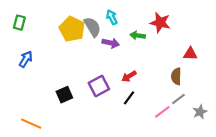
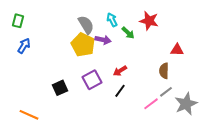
cyan arrow: (112, 17) -> (112, 20), moved
yellow pentagon: (72, 29) -> (83, 45), moved
green arrow: (138, 35) -> (128, 33), turned -144
blue arrow: (26, 59) -> (24, 46), moved
gray star: (200, 112) -> (186, 104), size x1.6

